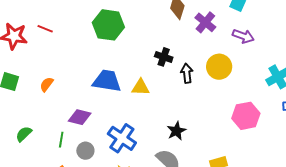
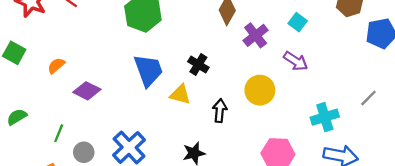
black arrow: (187, 73) -> (220, 111), moved
blue trapezoid: (107, 81) -> (148, 70), moved, turned 48
yellow triangle: (140, 87) -> (180, 94), moved
purple diamond: (80, 117) -> (87, 91), moved

